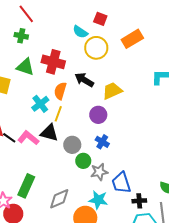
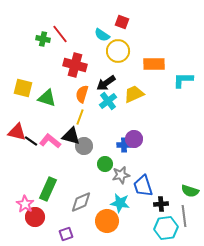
red line: (26, 14) -> (60, 34), moved
orange rectangle: (132, 39) -> (154, 64), moved, turned 30
green triangle: (25, 67) -> (47, 98), moved
black arrow: (84, 80) -> (106, 83), turned -66
cyan cross: (40, 104) -> (108, 101), moved
purple circle: (98, 115) -> (134, 139), moved
blue cross: (102, 142) -> (124, 145), turned -32
gray circle: (72, 145) -> (84, 146), moved

